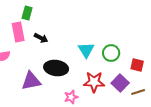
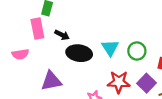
black ellipse: (56, 68) -> (79, 53), moved

